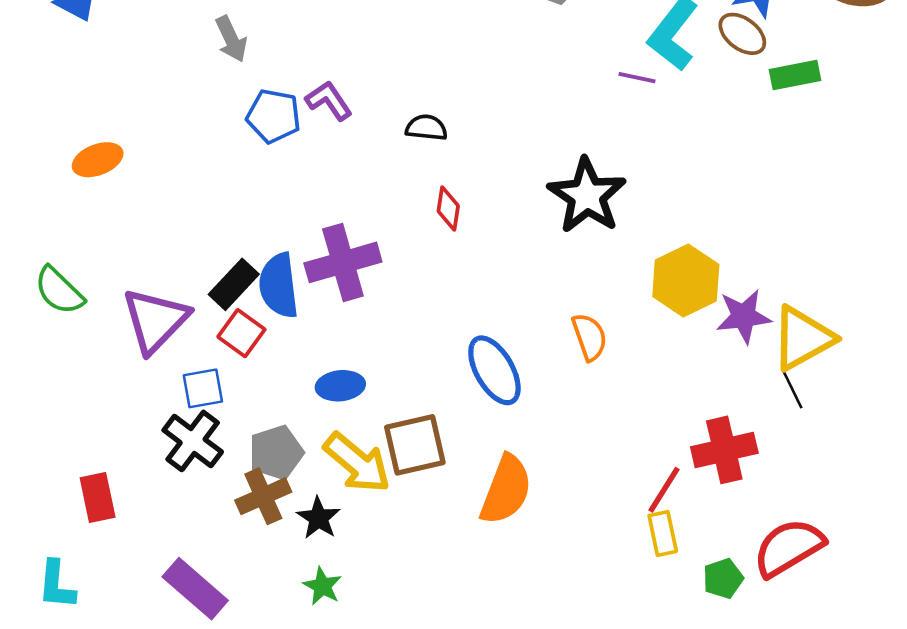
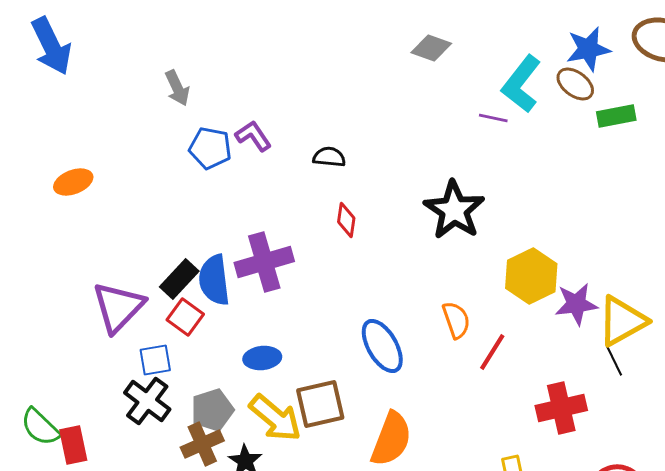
green semicircle: (59, 291) -> (40, 427), moved
red line: (664, 490) -> (492, 352), moved

